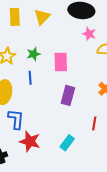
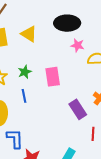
yellow triangle: (42, 17) -> (29, 34), turned -36
purple rectangle: (68, 95) -> (78, 109), moved, turned -42

